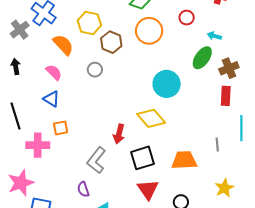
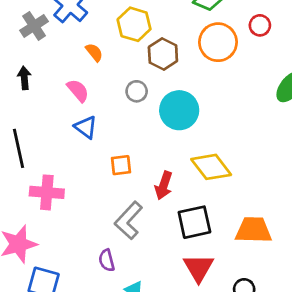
red circle: (187, 18) -> (260, 25), moved
orange semicircle: (63, 45) -> (94, 52), size x0.6
cyan circle: (167, 84) -> (179, 110), moved
blue triangle: (51, 99) -> (86, 127), moved
orange square: (61, 128) -> (121, 165), moved

